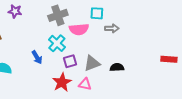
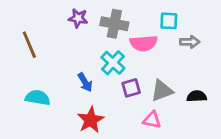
purple star: (15, 11) -> (78, 18), moved
gray cross: (58, 15) -> (114, 24), turned 30
red star: (62, 82) -> (91, 120), moved

